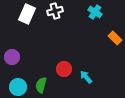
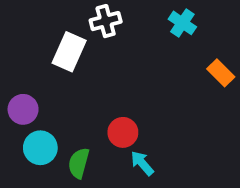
white rectangle: (27, 14) -> (69, 52), moved
cyan arrow: (86, 77) -> (142, 163), moved
cyan circle: (18, 87) -> (40, 148), moved

